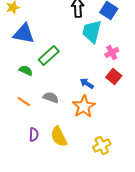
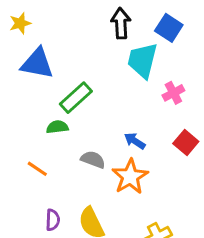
green semicircle: (26, 71) -> (57, 127), moved, turned -32
red square: (114, 77) -> (186, 142), moved
gray semicircle: (51, 98) -> (93, 160), moved

